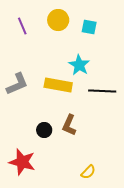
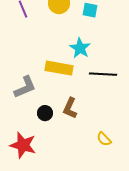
gray L-shape: (17, 84) -> (25, 87), moved
yellow semicircle: (88, 172) -> (104, 139), moved, turned 91

